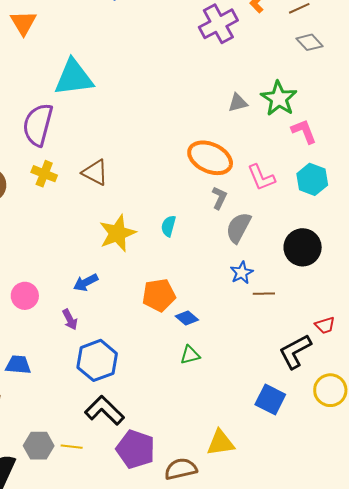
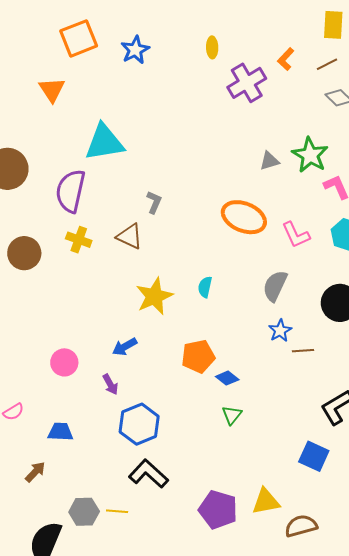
gray L-shape: (219, 198) -> (154, 202), moved
green triangle: (190, 355) -> (232, 415), turned -35
purple pentagon: (136, 449) -> (218, 510), moved
brown semicircle: (181, 469) -> (301, 526), moved

